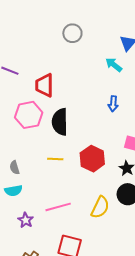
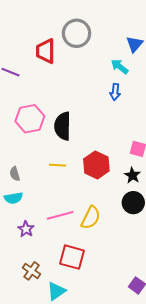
gray circle: (72, 33) -> (77, 33), size x1.4
red trapezoid: (44, 85) -> (46, 51), moved
blue arrow: (113, 104) -> (115, 92), moved
yellow semicircle: (100, 207) -> (91, 218), moved

